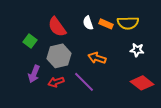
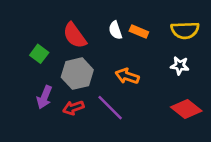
yellow semicircle: (128, 23) -> (185, 30), moved

